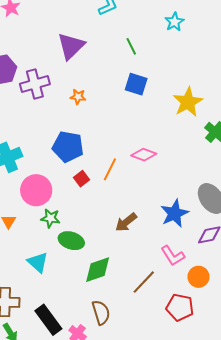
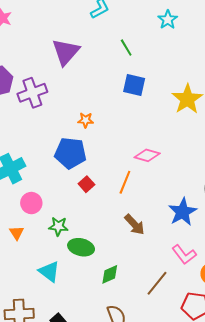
orange star: (78, 97) -> (86, 120), moved
orange line: (110, 169) -> (125, 182), moved
pink circle: (36, 190) -> (31, 203), moved, size x0.7
brown arrow: (126, 222) -> (135, 225), turned -90
green diamond: (98, 270) -> (110, 274), size x0.7

